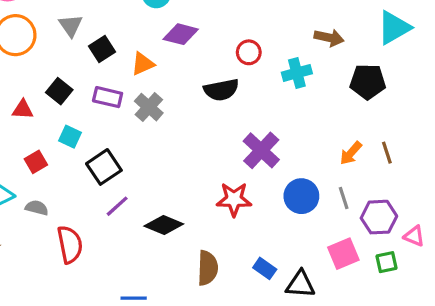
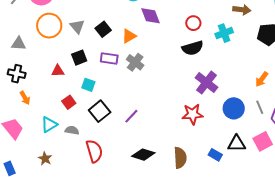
gray triangle: (71, 26) -> (77, 26), moved
purple diamond: (181, 34) -> (151, 16), turned 60
black semicircle: (221, 90) -> (193, 48), moved
black square: (59, 91) -> (79, 58), turned 35
black square: (104, 167) -> (100, 111), moved
purple line: (117, 206) -> (131, 116), moved
black diamond: (164, 225) -> (143, 155), moved
black triangle: (300, 284) -> (237, 144), moved

